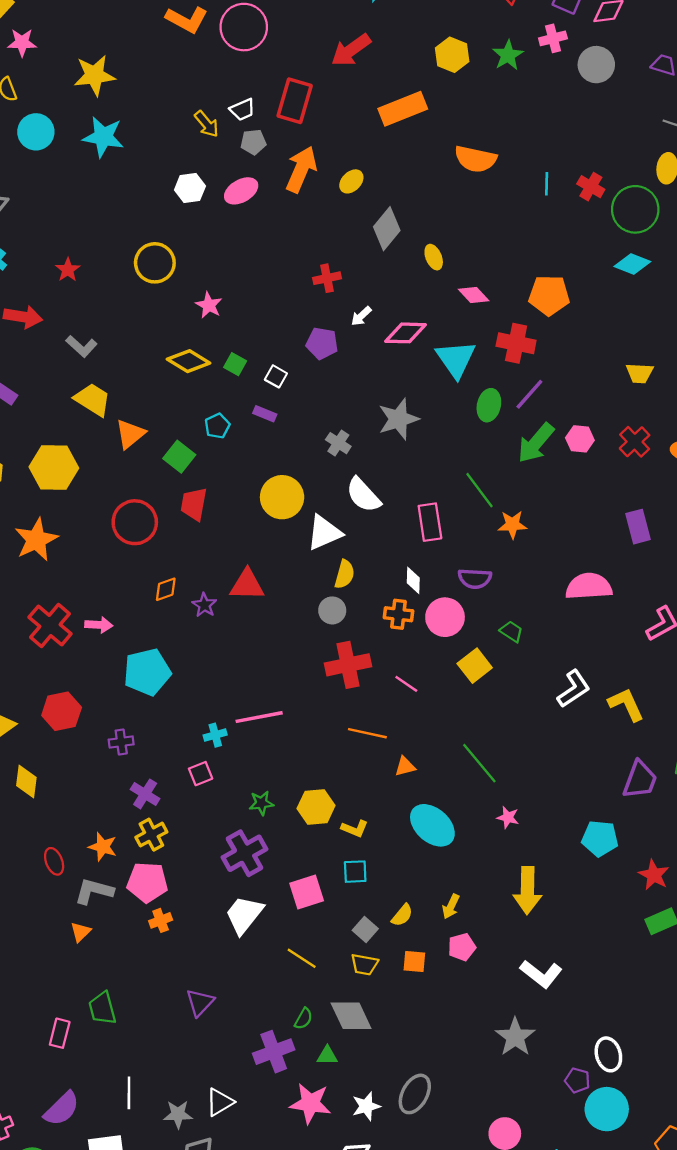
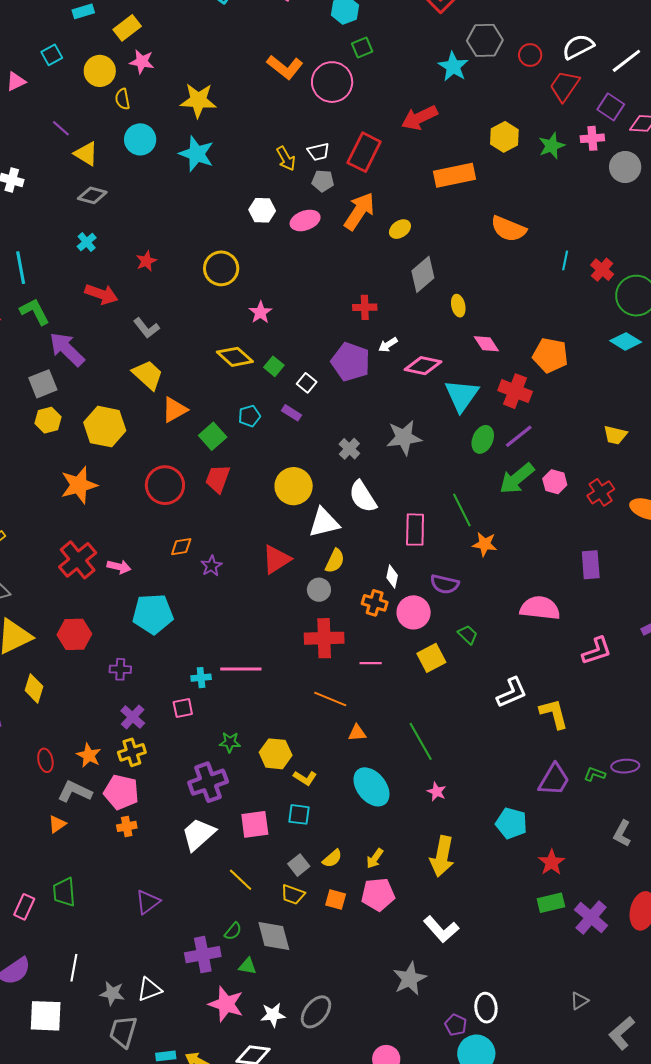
purple pentagon: (322, 343) -> (351, 362), size x1.4
red triangle: (247, 585) -> (276, 559), moved, turned -44
pink line: (406, 684) -> (371, 663), turned -45
pink pentagon: (462, 947) -> (378, 894), size x1.4

